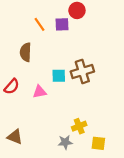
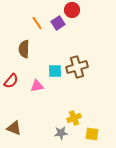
purple square: (62, 24) -> (58, 23), turned -32

